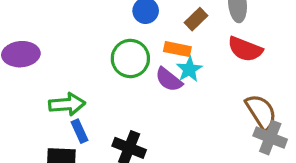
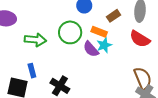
green arrow: (67, 104) -> (35, 40), moved

